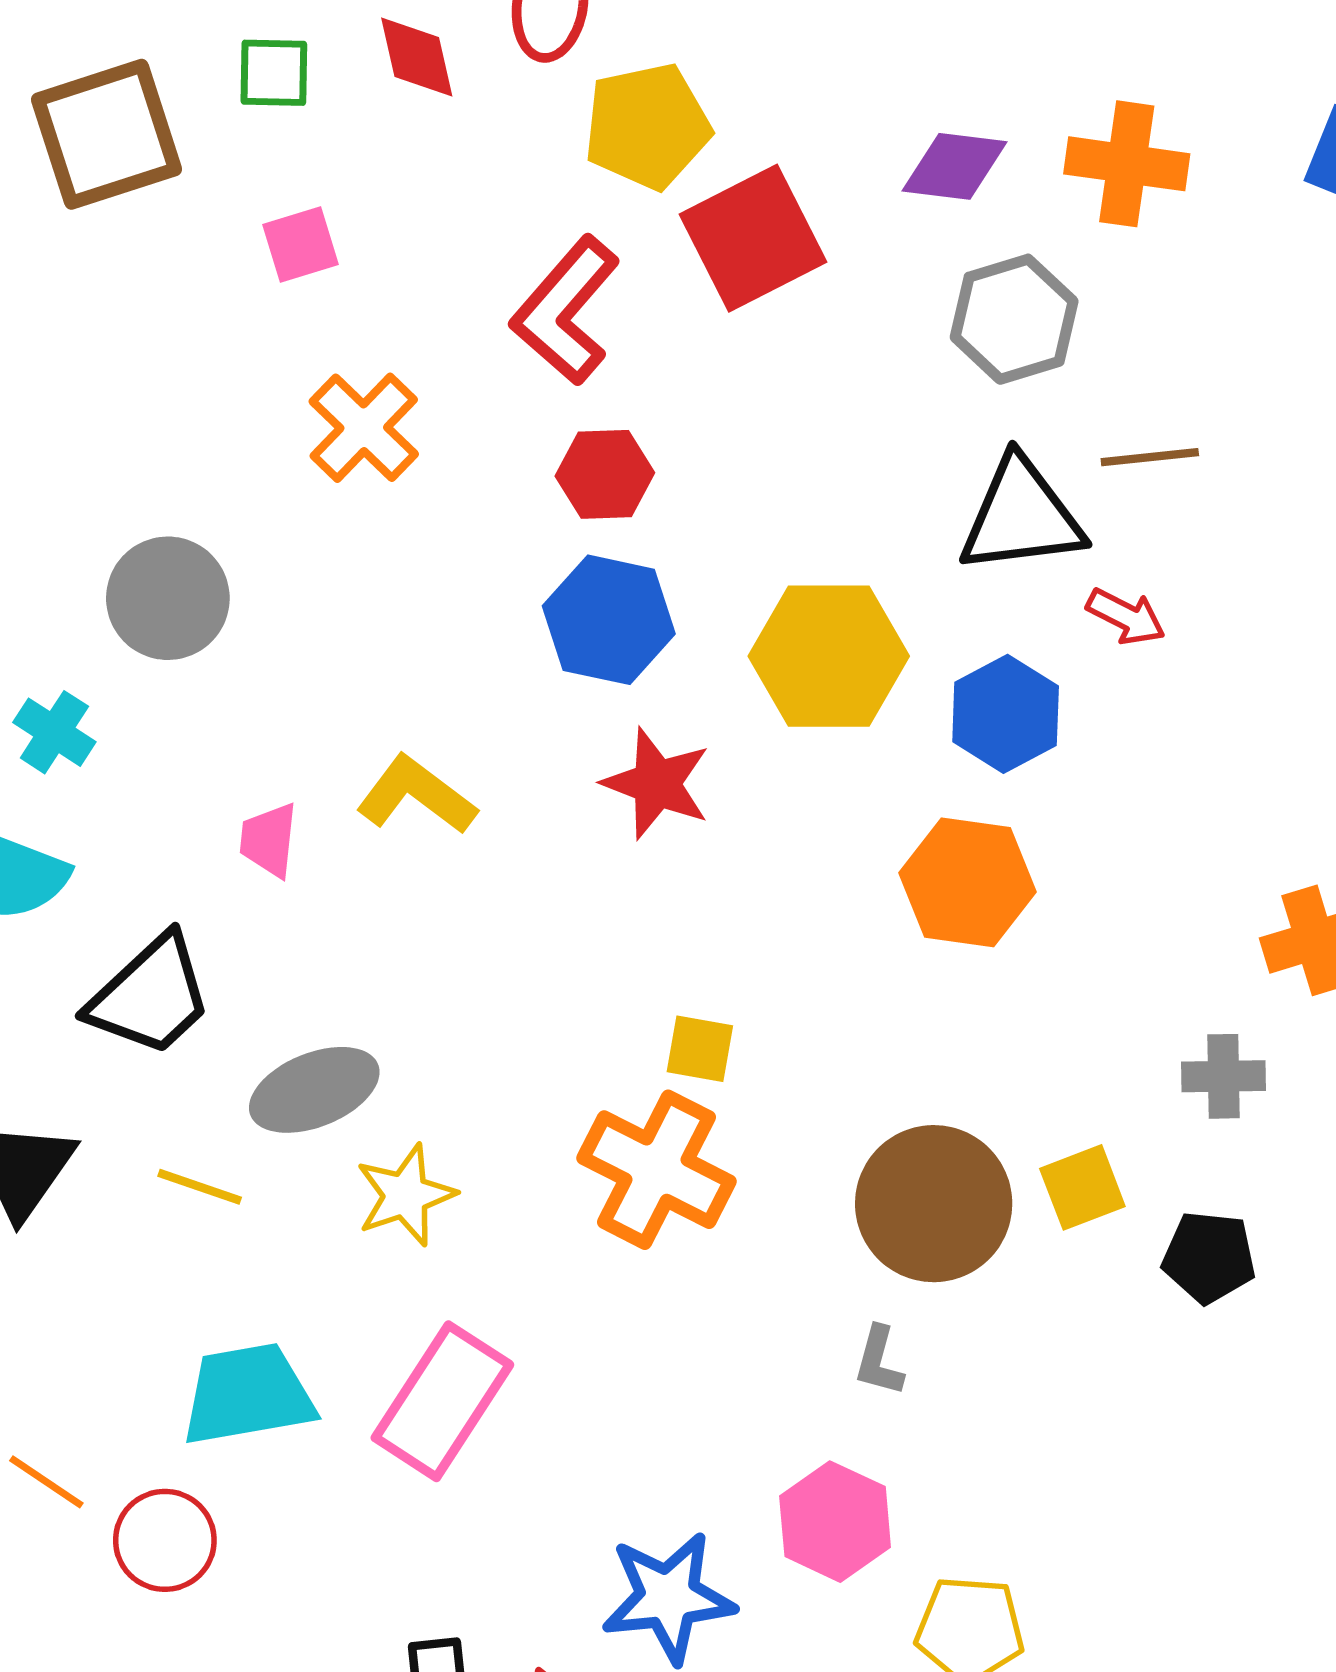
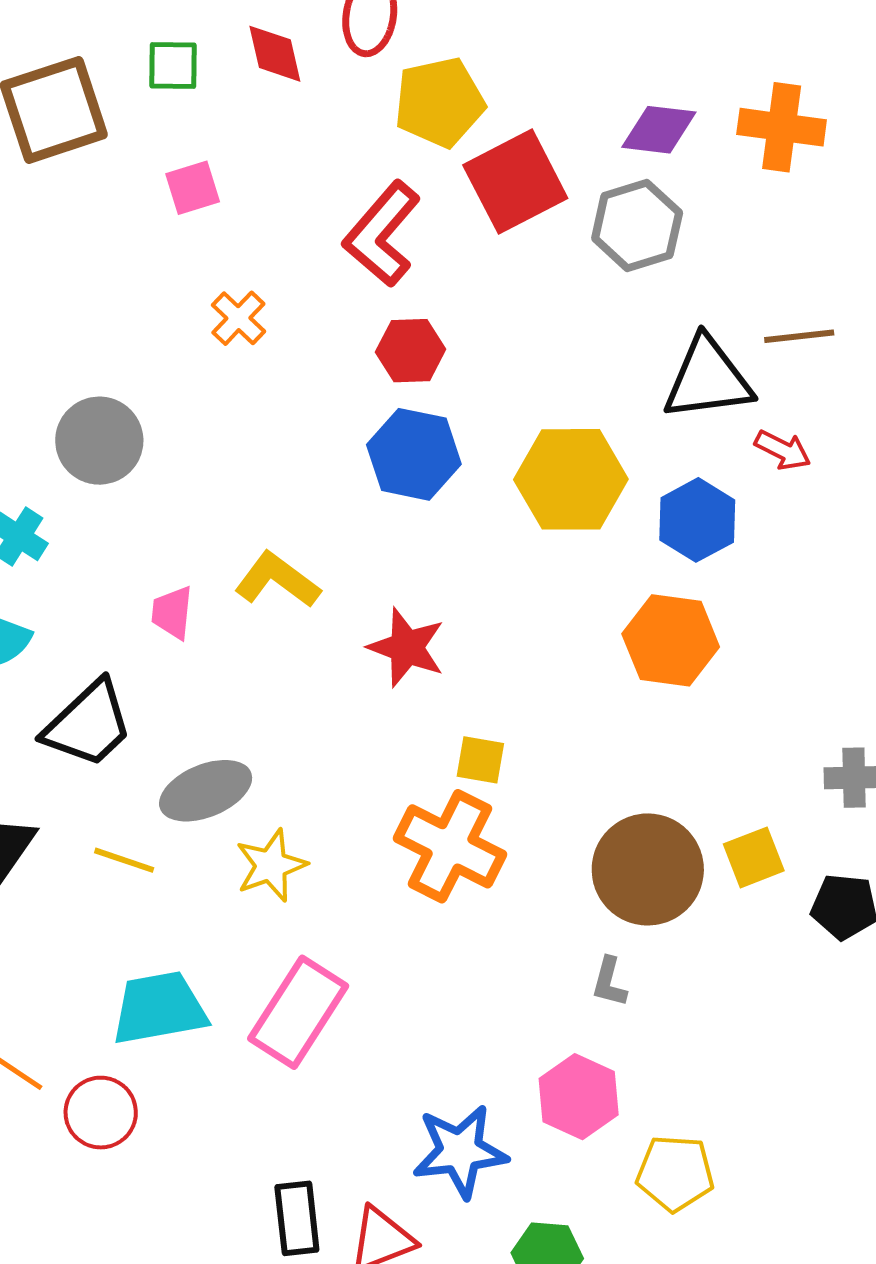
gray hexagon: (1014, 319) -> (637, 225), moved
orange cross: (364, 428) -> (238, 318), size x0.7
red star: (657, 784) -> (407, 647), moved

